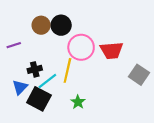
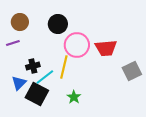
brown circle: (41, 25) -> (20, 22), moved
gray square: (139, 75) -> (132, 71), turned 30

